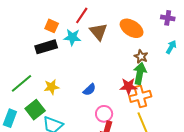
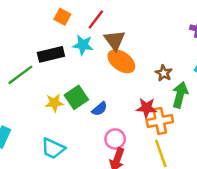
orange square: (52, 26) -> (62, 17), moved
orange ellipse: (132, 28) -> (121, 61), moved
green arrow: (140, 73) -> (180, 95), moved
green line: (22, 83) -> (20, 75), moved
green square: (35, 110) -> (76, 97), moved

